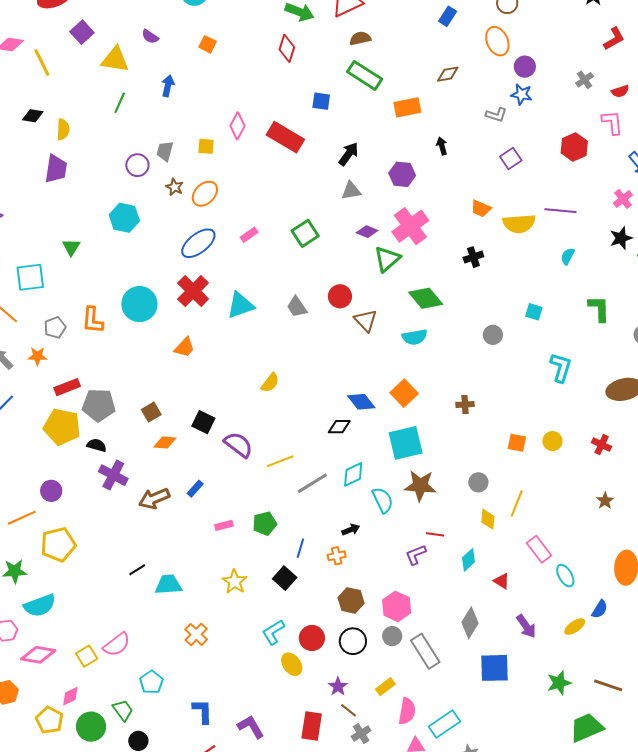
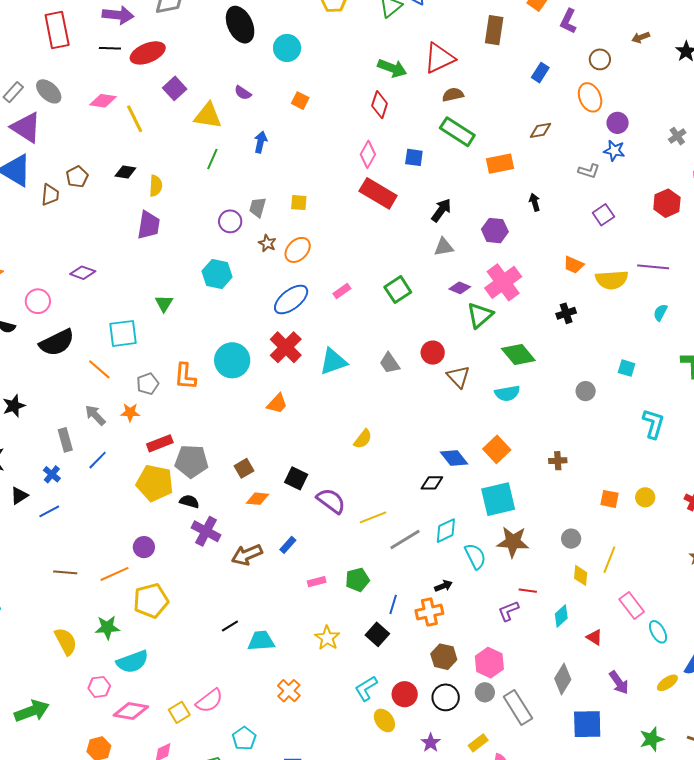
pink diamond: (238, 126) -> (368, 154), moved
orange cross: (337, 556) -> (429, 612), size x1.5

